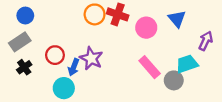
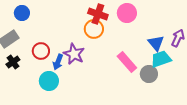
orange circle: (95, 14) -> (94, 29), moved
blue circle: (25, 16) -> (22, 13), moved
blue triangle: (177, 19) -> (156, 43), moved
pink circle: (146, 28) -> (127, 13), moved

